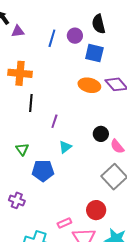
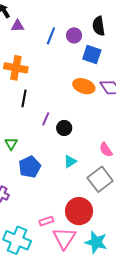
black circle: (101, 134) -> (64, 128), moved
cyan triangle: (65, 147) -> (70, 161), moved
blue pentagon: (43, 171) -> (30, 167), turned -30
red circle: (96, 210) -> (79, 211), size x1.4

